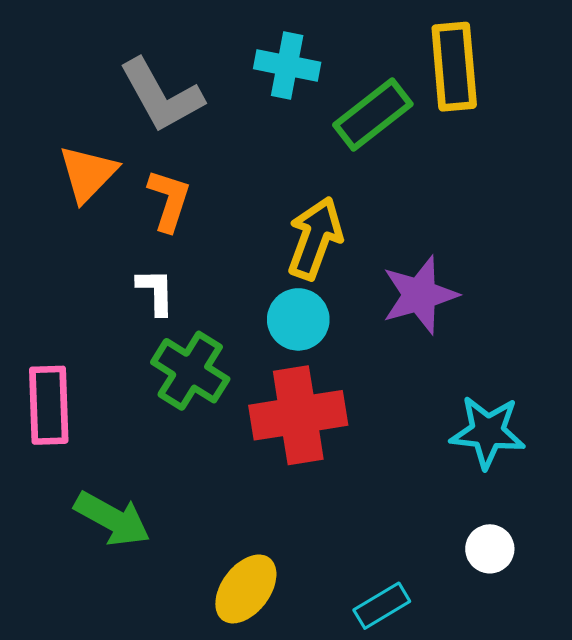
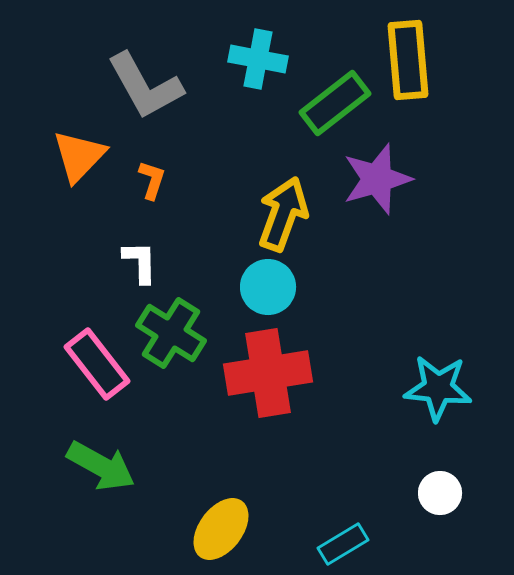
orange L-shape: (169, 200) -> (152, 180), size x0.7
purple star: (420, 295) -> (377, 179), moved
pink rectangle: (49, 405) -> (97, 364), moved, turned -36

